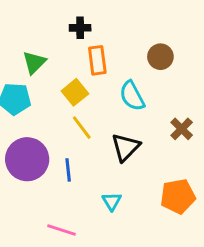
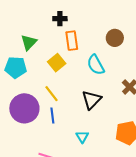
yellow line: (82, 128) -> (52, 94), moved

